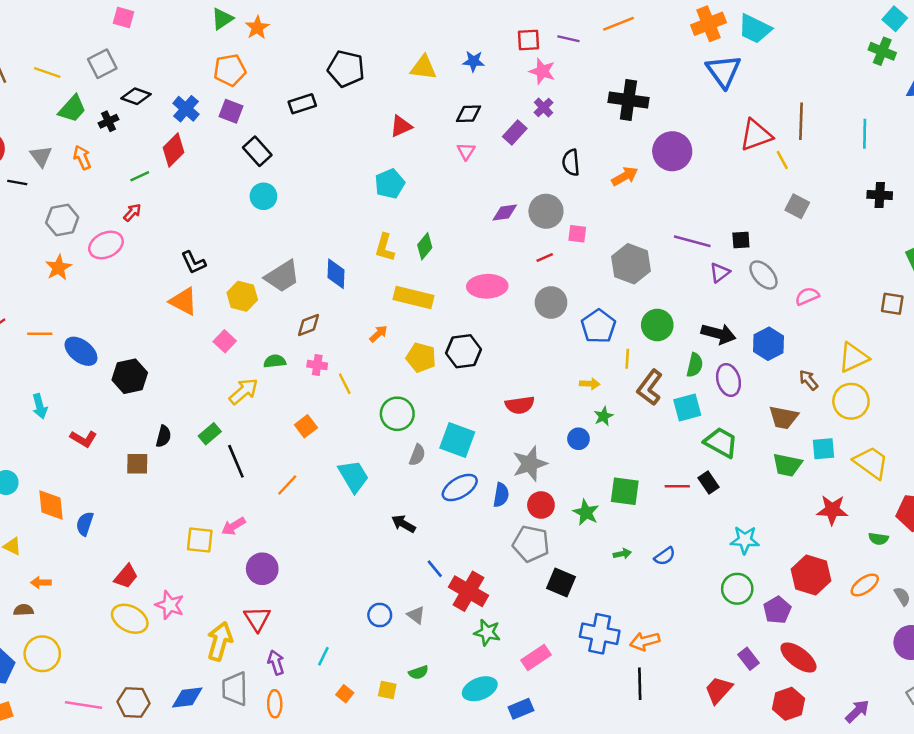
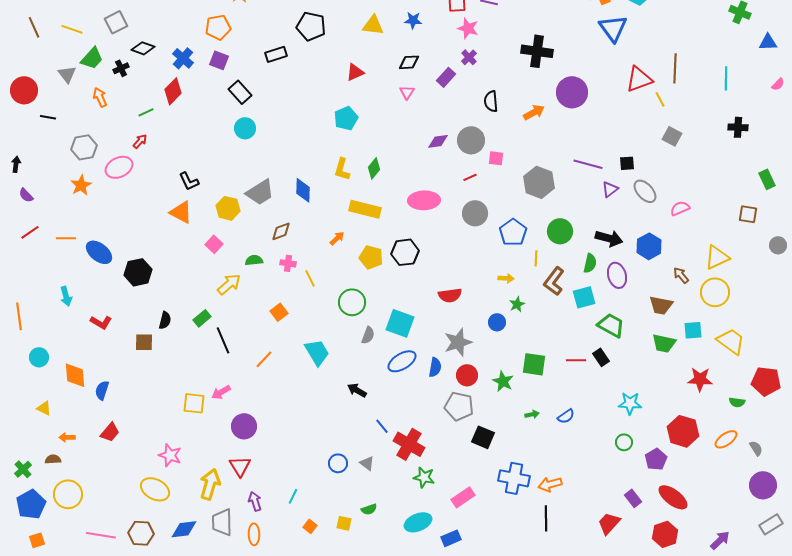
gray triangle: (41, 156) -> (67, 74), moved
red trapezoid: (126, 576) -> (110, 432), moved
green circle: (737, 589) -> (624, 442), size x0.7
yellow ellipse: (130, 619) -> (155, 489), moved

